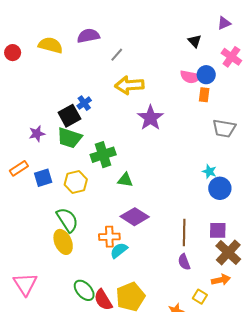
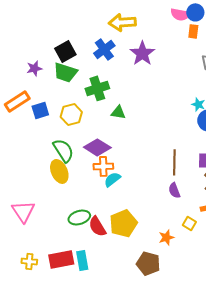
blue cross: (84, 103) -> (104, 49), moved, size x1.5
orange rectangle: (19, 168) -> (17, 101), size x1.4
purple diamond: (135, 217) -> (97, 147), moved
green ellipse: (84, 290) -> (79, 217), turned -65

